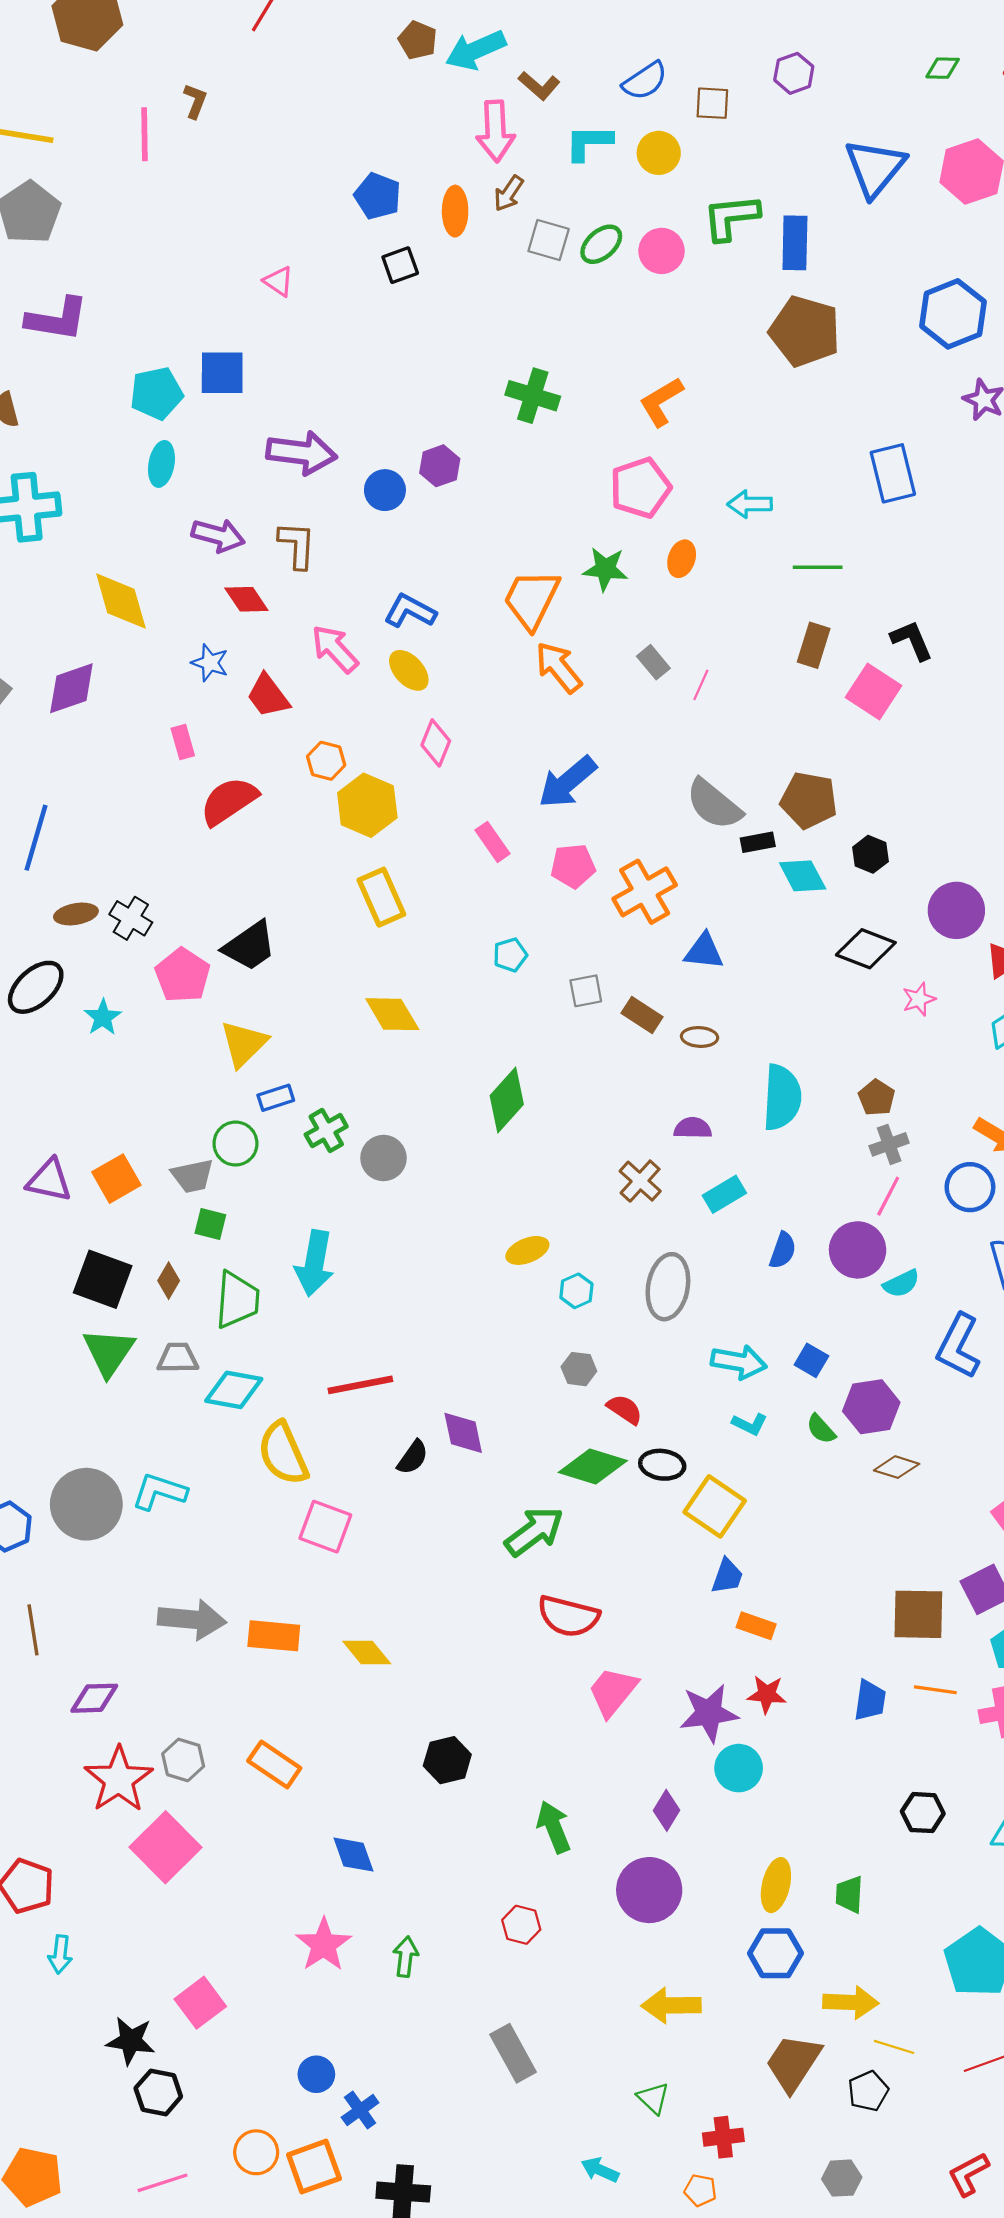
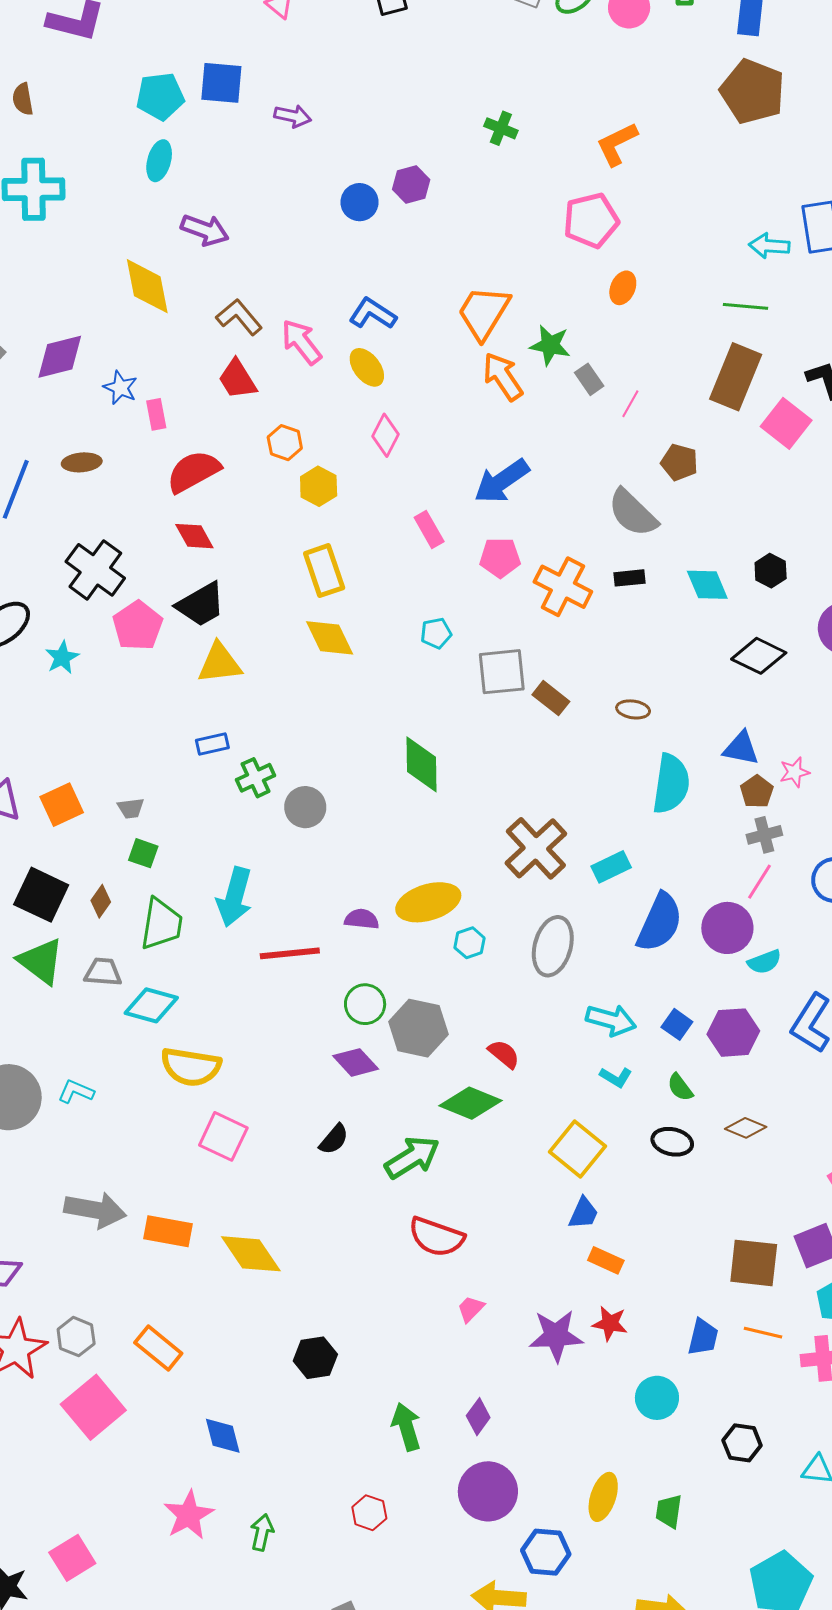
green cross: (533, 396) -> (501, 128), size x0.7
purple arrow: (302, 453) -> (293, 116), moved, size x0.6
cyan arrow: (750, 504) -> (769, 246), moved
brown L-shape: (297, 545) -> (239, 317), moved, turned -48
green star: (605, 569) -> (550, 345), moved
red diamond: (246, 599) -> (194, 536), moved
yellow diamond: (121, 601) -> (147, 286), moved
brown rectangle: (814, 645) -> (736, 377), size x1.6
blue star: (210, 663) -> (120, 388), moved
brown pentagon: (809, 800) -> (679, 462), moved, size x0.7
yellow hexagon: (367, 805) -> (319, 486), size x0.7
black rectangle: (758, 842) -> (630, 578), moved
orange cross: (645, 892) -> (563, 587), turned -38
brown ellipse: (76, 914) -> (82, 462), moved
black cross: (131, 918) -> (95, 570), size x1.5
blue triangle: (704, 951) -> (741, 748), moved
gray square: (586, 991) -> (502, 672), size x1.6
pink star: (919, 999) -> (794, 772), moved
yellow diamond: (392, 1014) -> (330, 638), moved
brown ellipse: (700, 1037) -> (633, 709), moved
yellow triangle: (244, 1044) -> (220, 663), moved, turned 33
green diamond: (507, 1100) -> (422, 764), turned -48
purple semicircle: (693, 1128) -> (362, 919), moved
green circle: (235, 1144) -> (365, 1004), moved
gray trapezoid: (192, 1176) -> (131, 808), size x0.7
brown cross: (640, 1181) -> (536, 848), size x1.6
yellow ellipse: (527, 1250) -> (428, 902), size x1.6
blue semicircle: (783, 1250) -> (660, 922), size x1.8
green triangle: (109, 1352) -> (41, 961), turned -32
gray hexagon: (579, 1369) -> (418, 1028), moved, size x1.8
red line: (360, 1385) -> (290, 953), moved
purple hexagon: (871, 1407) -> (733, 1033), moved
purple diamond: (463, 1433) -> (356, 1062), turned -36
yellow semicircle: (283, 1453) -> (191, 1067), turned -62
black semicircle: (413, 1457) -> (334, 1139), moved
black ellipse: (662, 1465) -> (672, 1142), moved
cyan L-shape: (159, 1492) -> (76, 1092), size x0.7
yellow diamond: (367, 1653) -> (251, 1254), size x1.4
pink trapezoid: (613, 1692) -> (471, 1309), size x0.6
cyan circle: (739, 1768) -> (657, 1398), moved
purple diamond: (667, 1810) -> (478, 1417), moved
pink square: (166, 1847) -> (93, 1407), moved
blue hexagon: (775, 1953) -> (546, 1552), moved

